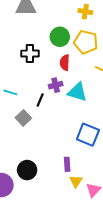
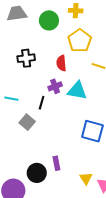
green circle: (60, 37) -> (49, 20), moved
yellow pentagon: (86, 42) -> (80, 41), turned 30
purple rectangle: (67, 164) -> (56, 163), moved

